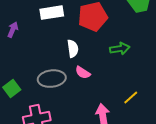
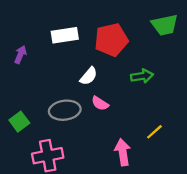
white semicircle: (73, 49) -> (89, 76), turned 48

